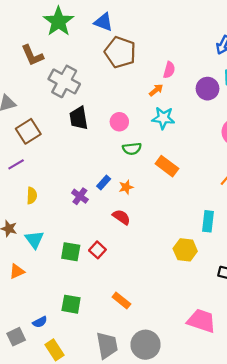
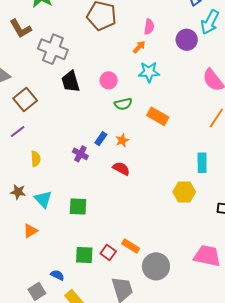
red square: (97, 250) -> (108, 252), moved
blue semicircle: (40, 322) -> (57, 275), turned -120
gray circle: (146, 345) -> (156, 266), moved

